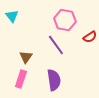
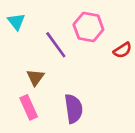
purple line: (56, 45) -> (56, 45), moved
pink rectangle: (21, 79) -> (29, 107), turned -42

